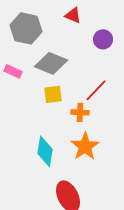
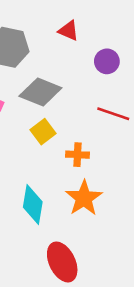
red line: (96, 90) -> (113, 114), moved, turned 65
yellow square: (53, 94) -> (43, 132), turned -30

